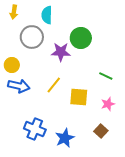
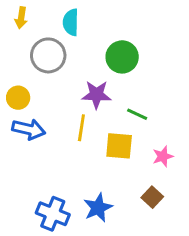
purple star: (61, 52) -> (96, 95), moved
green line: (106, 76) -> (137, 114), moved
yellow line: (54, 85) -> (81, 128), turned -30
blue cross: (35, 129) -> (53, 214), moved

